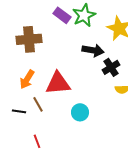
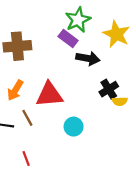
purple rectangle: (62, 15) -> (68, 39), moved
black cross: (111, 67) -> (109, 89), moved

